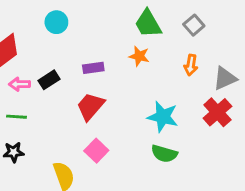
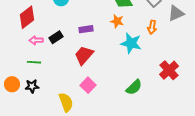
gray triangle: (225, 78) -> (176, 13), moved
red cross: (217, 112) -> (169, 70), moved
cyan star: (163, 117) -> (131, 43), moved
green semicircle: (164, 154) -> (134, 87), turned -60

